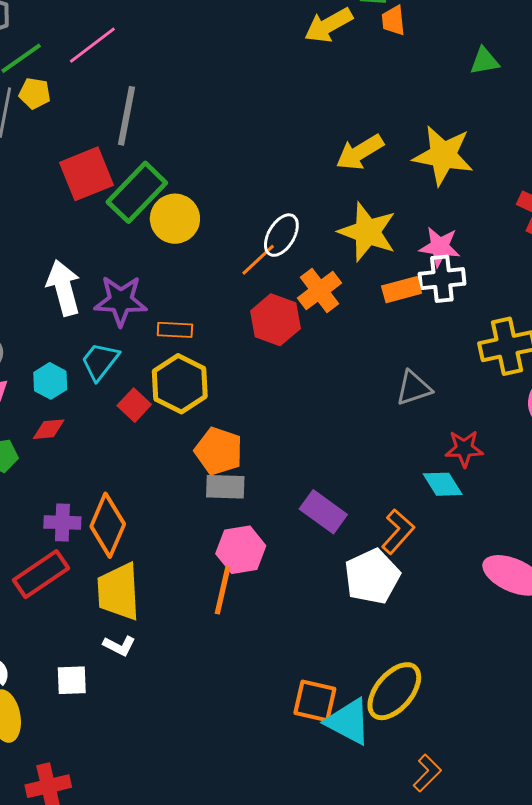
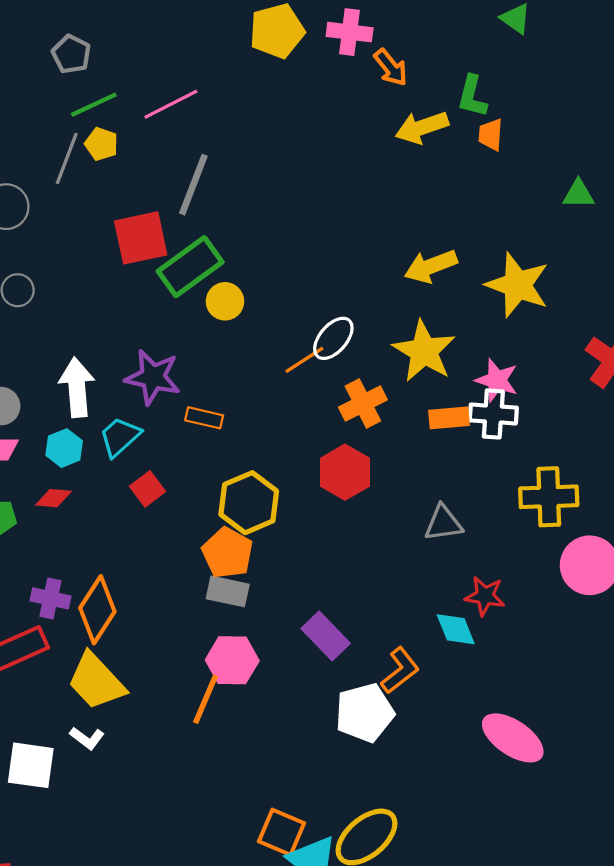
yellow circle: (175, 219) -> (225, 301), size x0.7
white arrow: (64, 288) -> (77, 387), moved
red hexagon: (275, 320) -> (345, 472), moved
yellow hexagon: (180, 384) -> (249, 503), moved
yellow trapezoid: (118, 592) -> (96, 681), turned -50
white square: (72, 680) -> (31, 765), size x1.4

